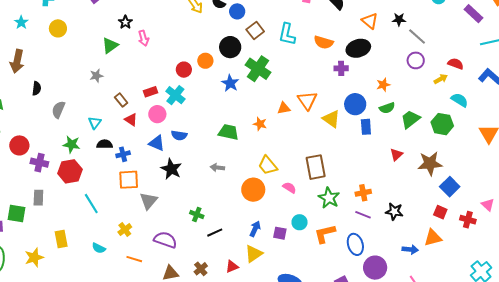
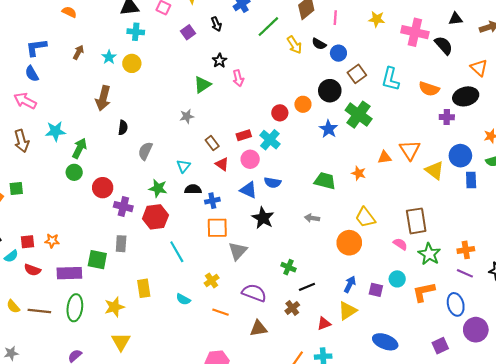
yellow circle: (58, 28) -> (132, 63), moved
pink semicircle: (289, 188) -> (400, 244), moved
brown cross: (201, 269) -> (292, 308), moved

